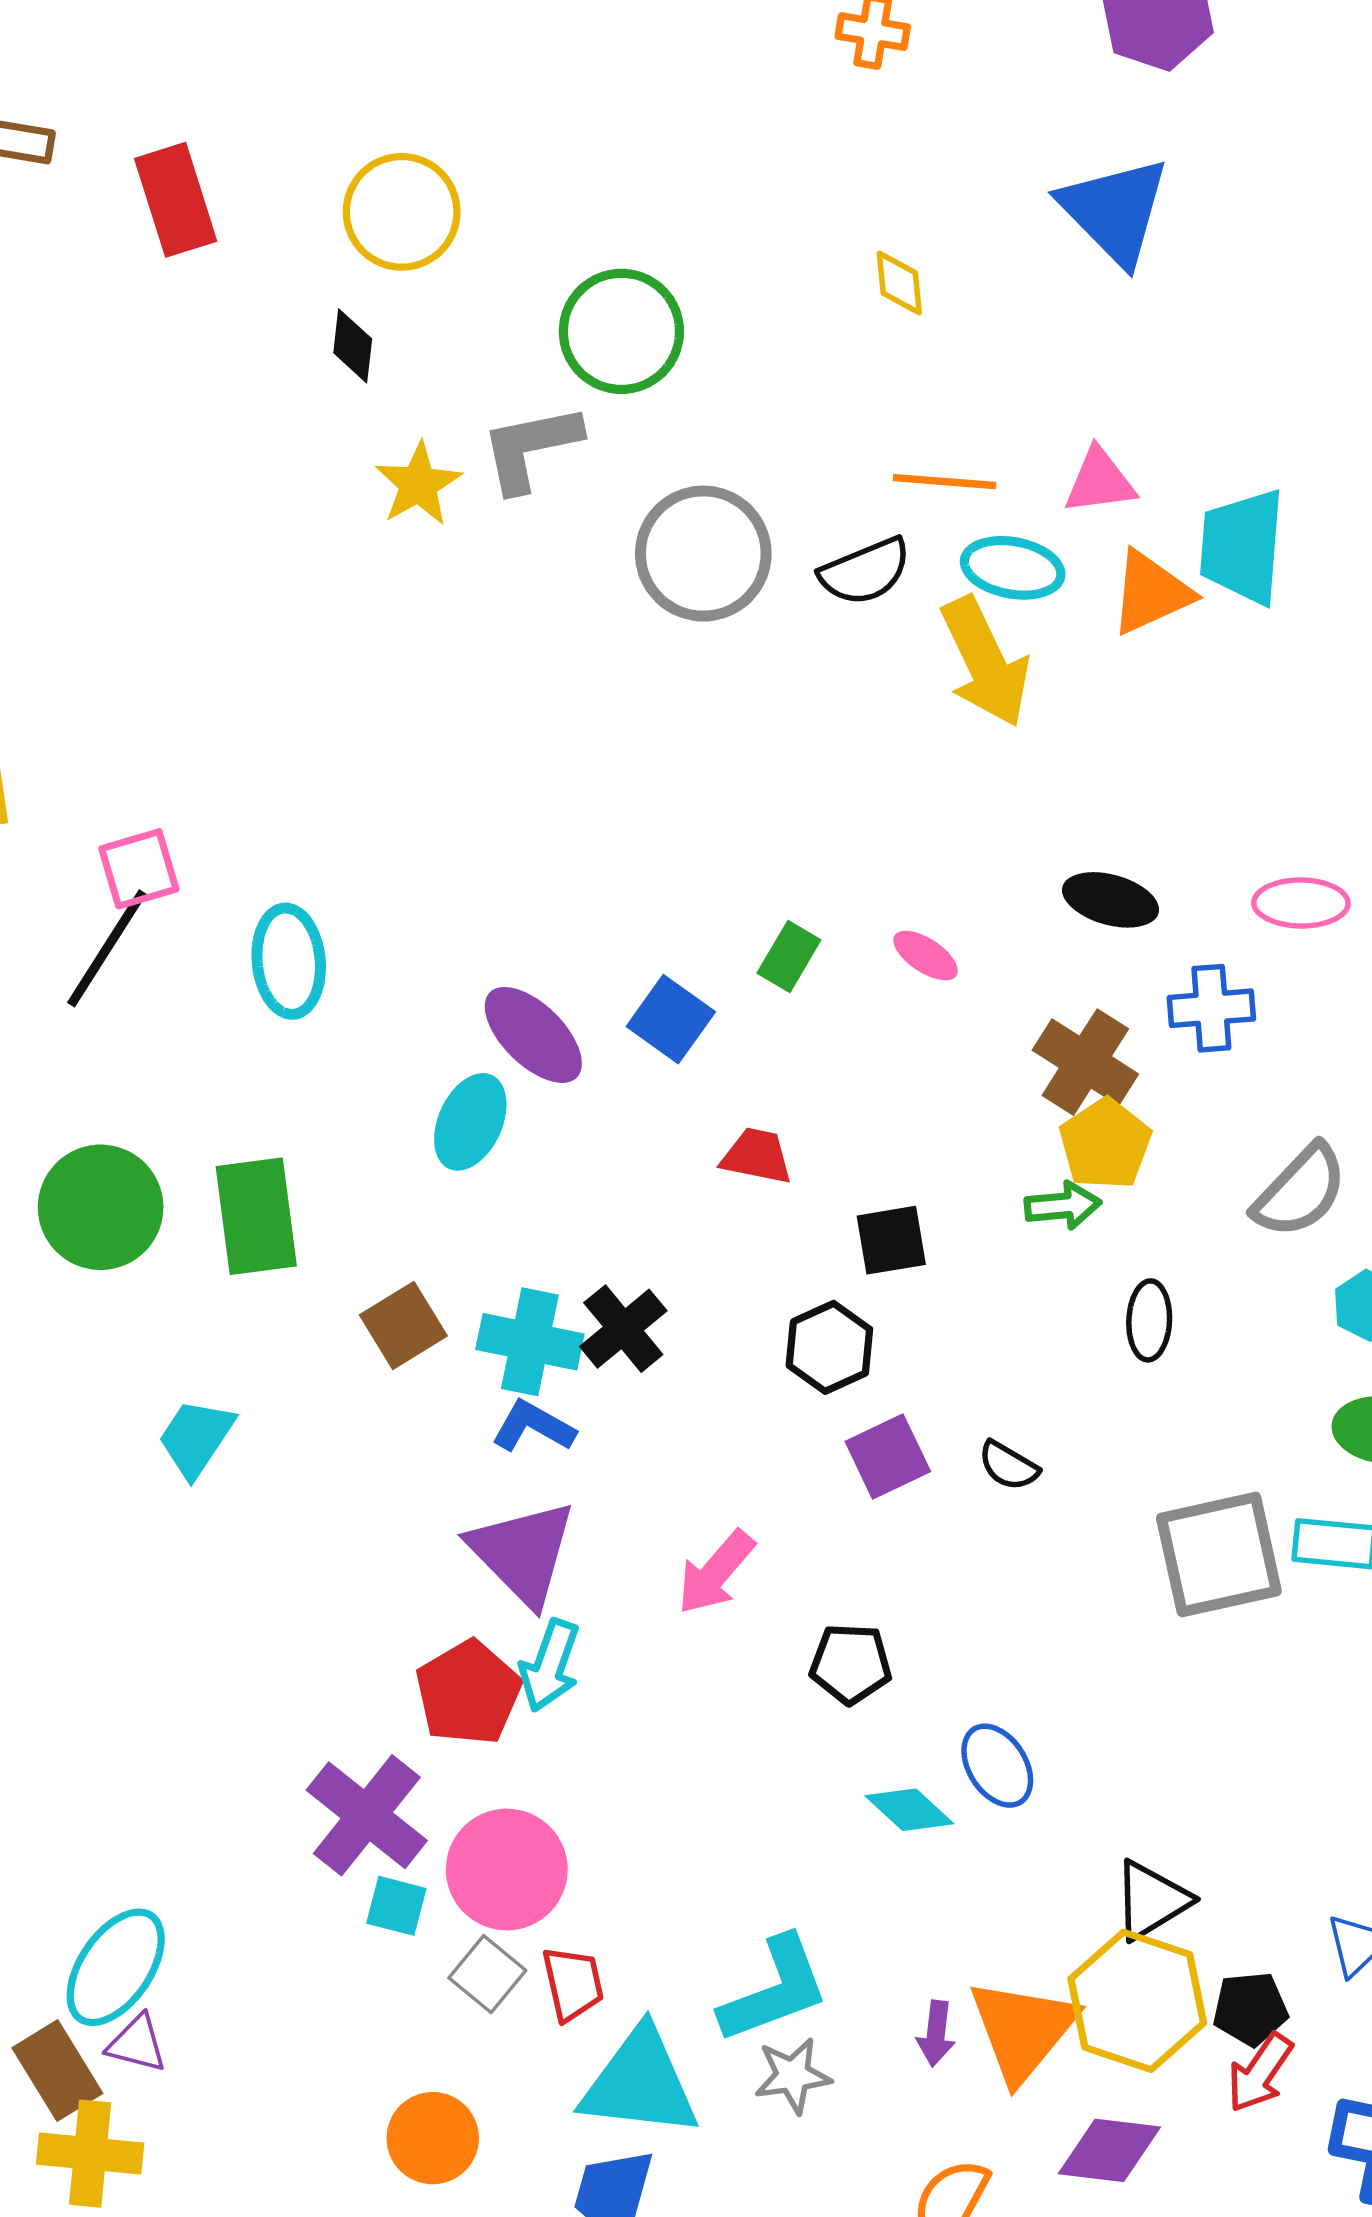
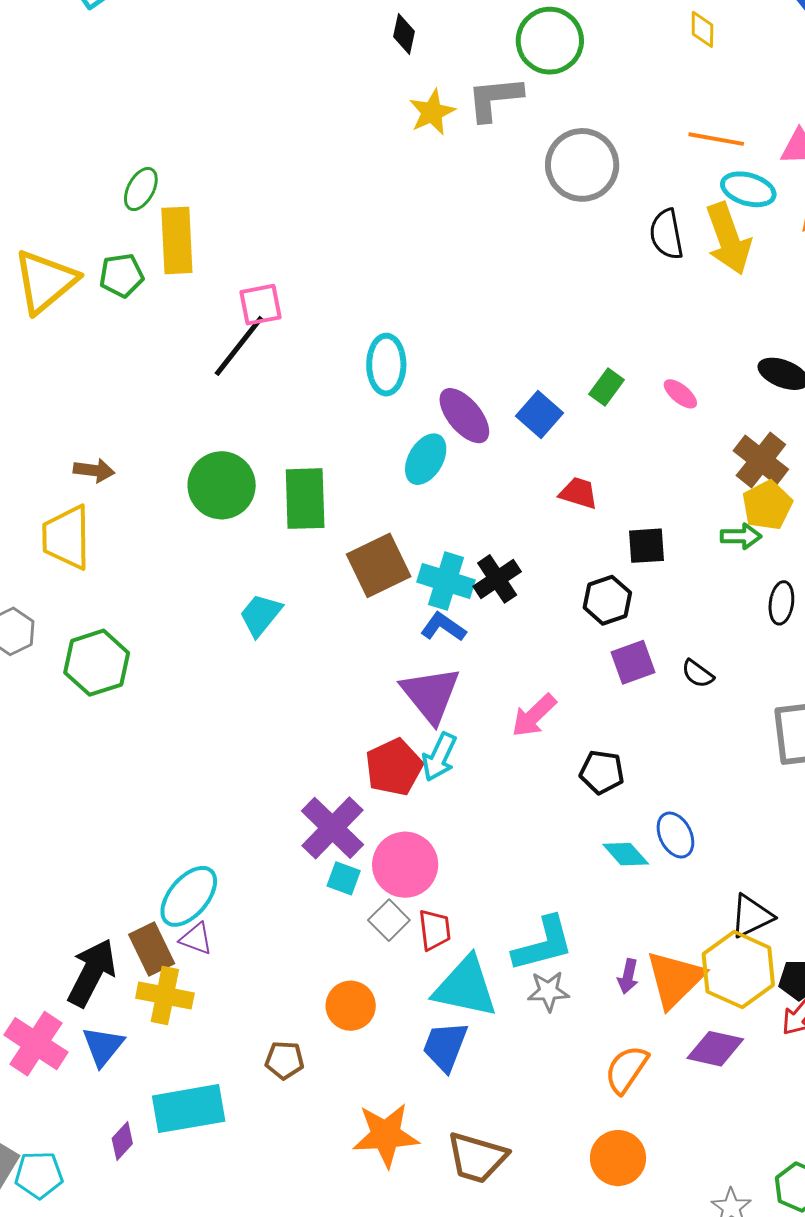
black semicircle: (865, 571) -> (667, 234), moved, turned 96
cyan ellipse: (289, 961) -> (386, 365), moved
brown square: (403, 1325) -> (379, 565), size x1.4

